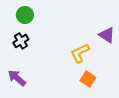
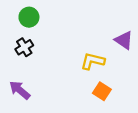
yellow L-shape: (80, 53) -> (93, 61), turned 40

